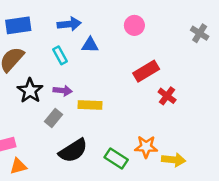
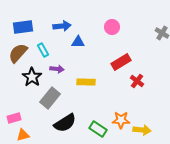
cyan rectangle: (60, 55) -> (43, 50), moved
purple arrow: (63, 91) -> (57, 69), moved
yellow rectangle: (90, 105) -> (86, 82), moved
gray rectangle: (54, 118) -> (50, 98), size x1.5

